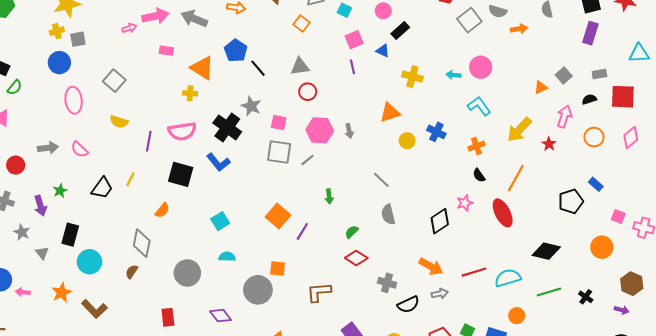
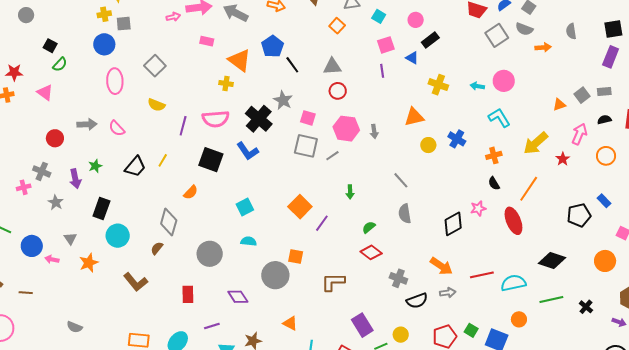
gray rectangle: (599, 74) -> (604, 92), moved
gray triangle: (42, 253) -> (70, 238), moved
brown L-shape: (94, 309) -> (136, 282), moved

